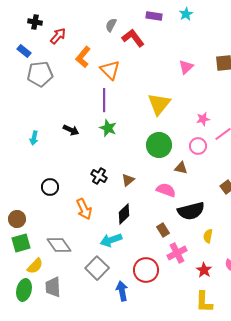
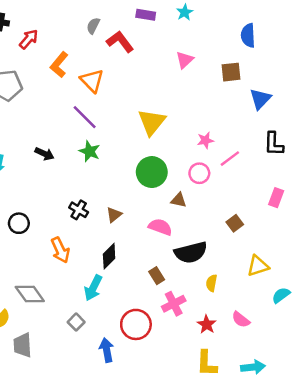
pink triangle: (186, 67) -> (185, 60), moved
purple line: (104, 100) -> (85, 117), turned -45
cyan arrow: (111, 240) -> (93, 288), turned -45
gray square: (97, 268) -> (76, 322), size x0.6

